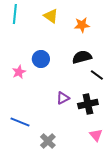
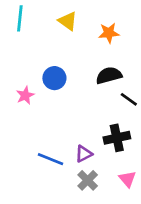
purple triangle: (63, 98) -> (84, 154), moved
blue line: (20, 122) -> (50, 159), moved
gray cross: (48, 141) -> (88, 180), moved

